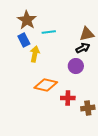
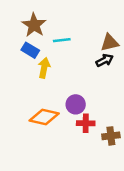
blue rectangle: (24, 40) -> (30, 50), turned -32
purple circle: (76, 66) -> (76, 104), moved
orange diamond: (46, 85) -> (44, 117), moved

